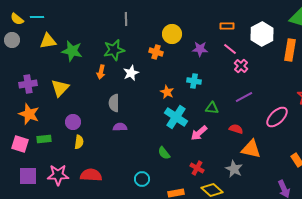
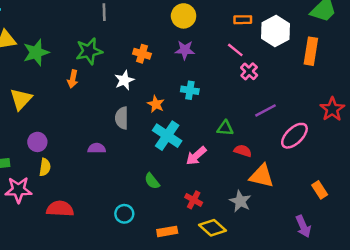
orange rectangle: (227, 26) -> (243, 20), moved
yellow circle: (172, 34) -> (184, 16), moved
purple star: (200, 49) -> (185, 50), moved
green star: (72, 51) -> (36, 52), turned -30
white star: (131, 73) -> (124, 80), moved
purple line: (244, 97) -> (265, 110), moved
gray semicircle: (114, 103) -> (122, 118), moved
green triangle: (212, 108) -> (225, 128), moved
pink star: (58, 175) -> (18, 190), moved

